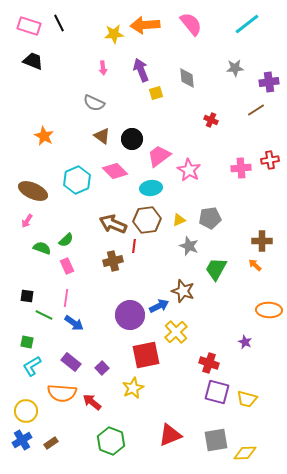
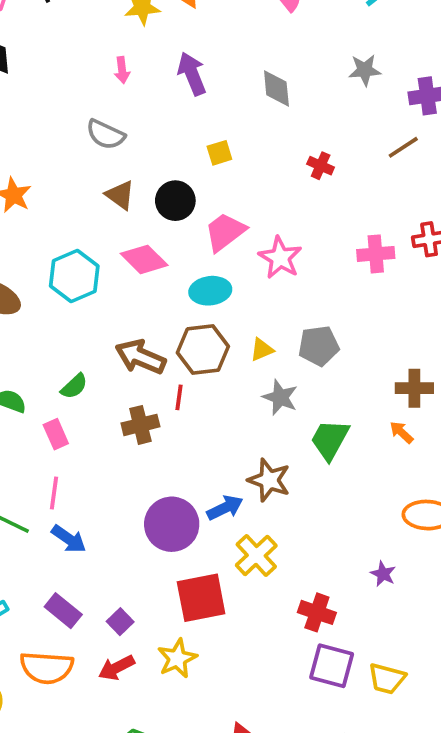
yellow square: (156, 93) -> (219, 153), moved
green semicircle: (66, 240) -> (74, 386), moved
red arrow: (92, 402) -> (117, 668), moved, turned -66

